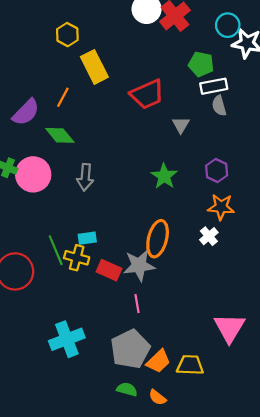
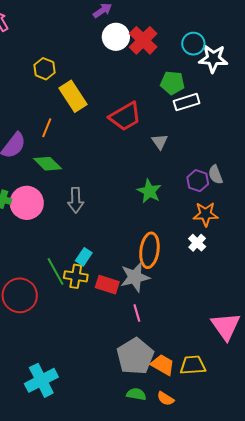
gray semicircle: (219, 106) -> (215, 175), moved
cyan rectangle: (87, 238) -> (84, 257), turned -42
cyan cross: (67, 339) -> (41, 380), moved
orange trapezoid: (158, 361) -> (163, 365), turned -100

